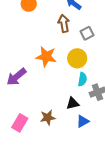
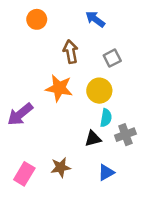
brown arrow: (64, 23) -> (71, 52), moved
black triangle: (73, 103) -> (93, 139), moved

